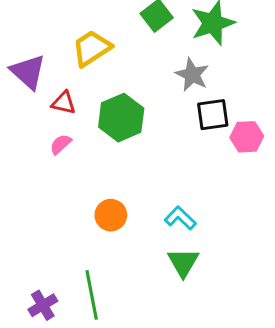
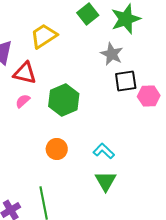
red triangle: (64, 103) -> (25, 73), size x1.4
green hexagon: (121, 118) -> (64, 100), moved

